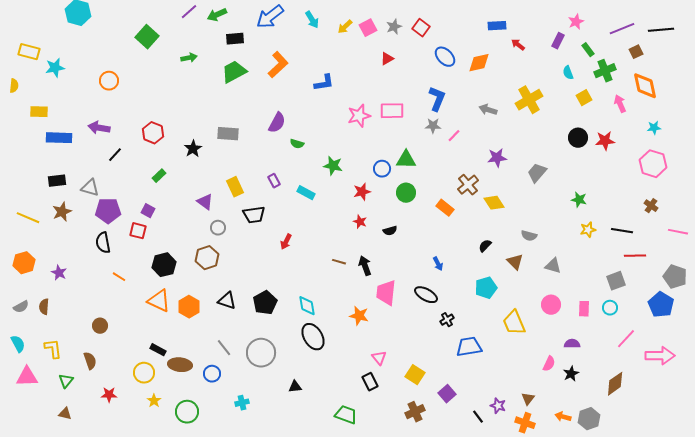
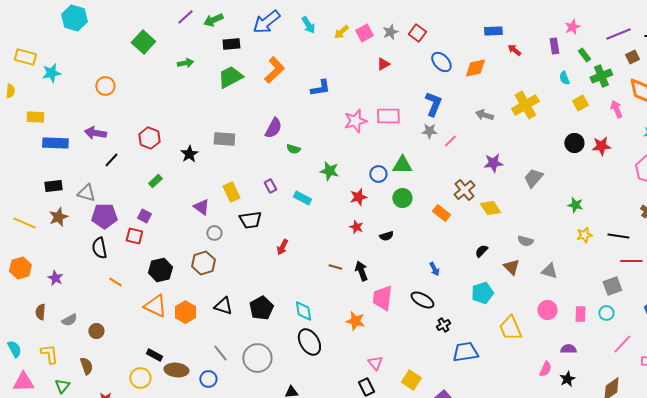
purple rectangle: (558, 41) -> (554, 46), turned -35
gray semicircle: (21, 307) -> (69, 320), moved

